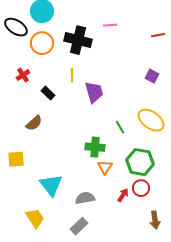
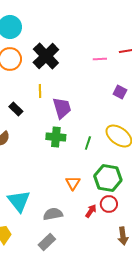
pink line: (110, 25) -> (100, 59), moved
black cross: (78, 40) -> (46, 56), turned 32
green line: (120, 127) -> (88, 143), turned 48
green cross: (95, 147) -> (56, 137), moved

